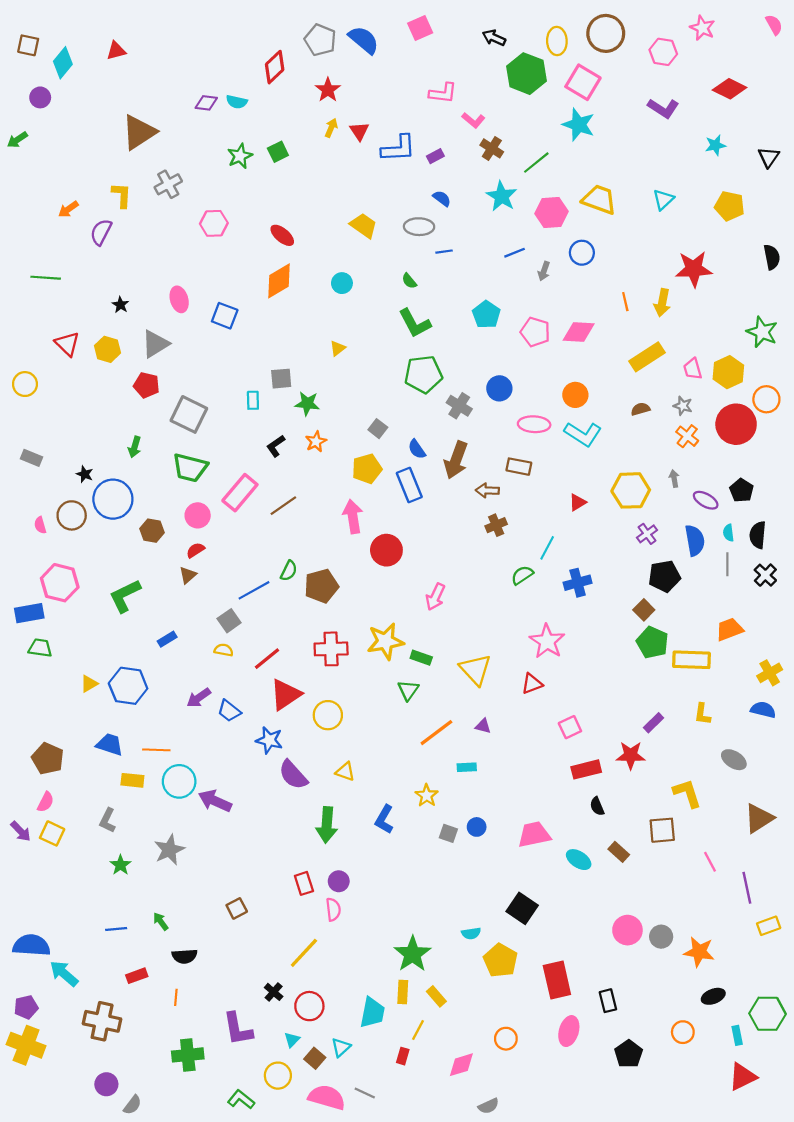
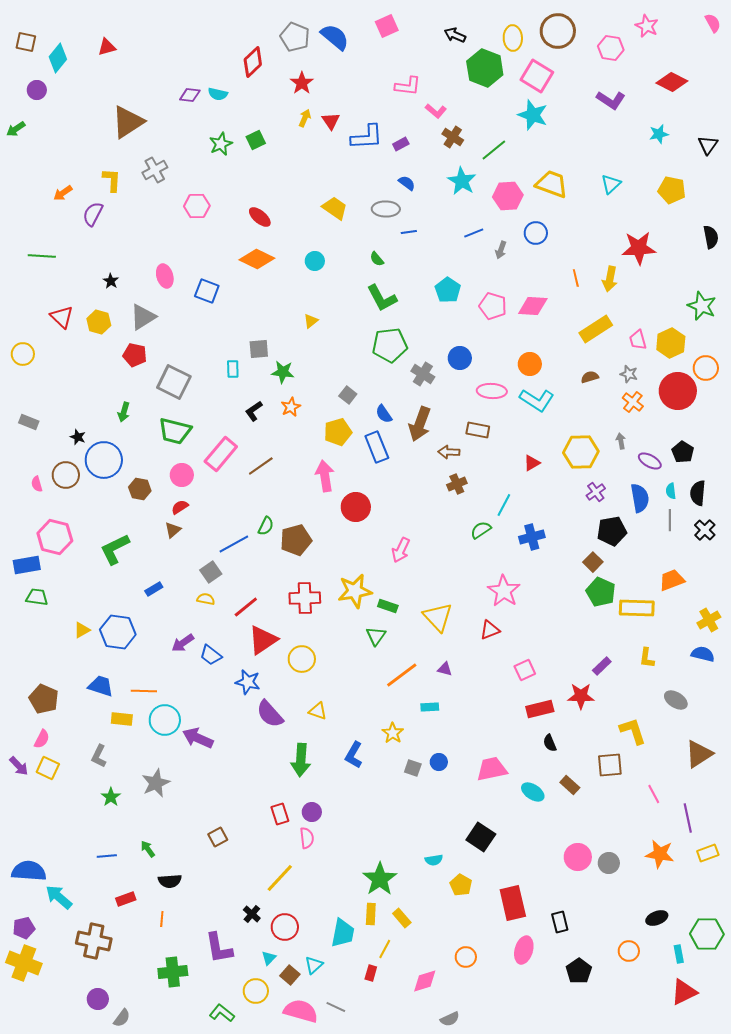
orange diamond: (279, 281) -> (257, 259), turned 56
orange star: (699, 952) -> (660, 854), moved
yellow pentagon: (500, 961) -> (461, 885), size x0.7

